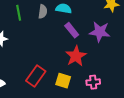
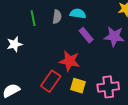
red star: (76, 56) -> (70, 61), moved, turned -30
pink cross: (93, 82) -> (108, 87), size x1.5

